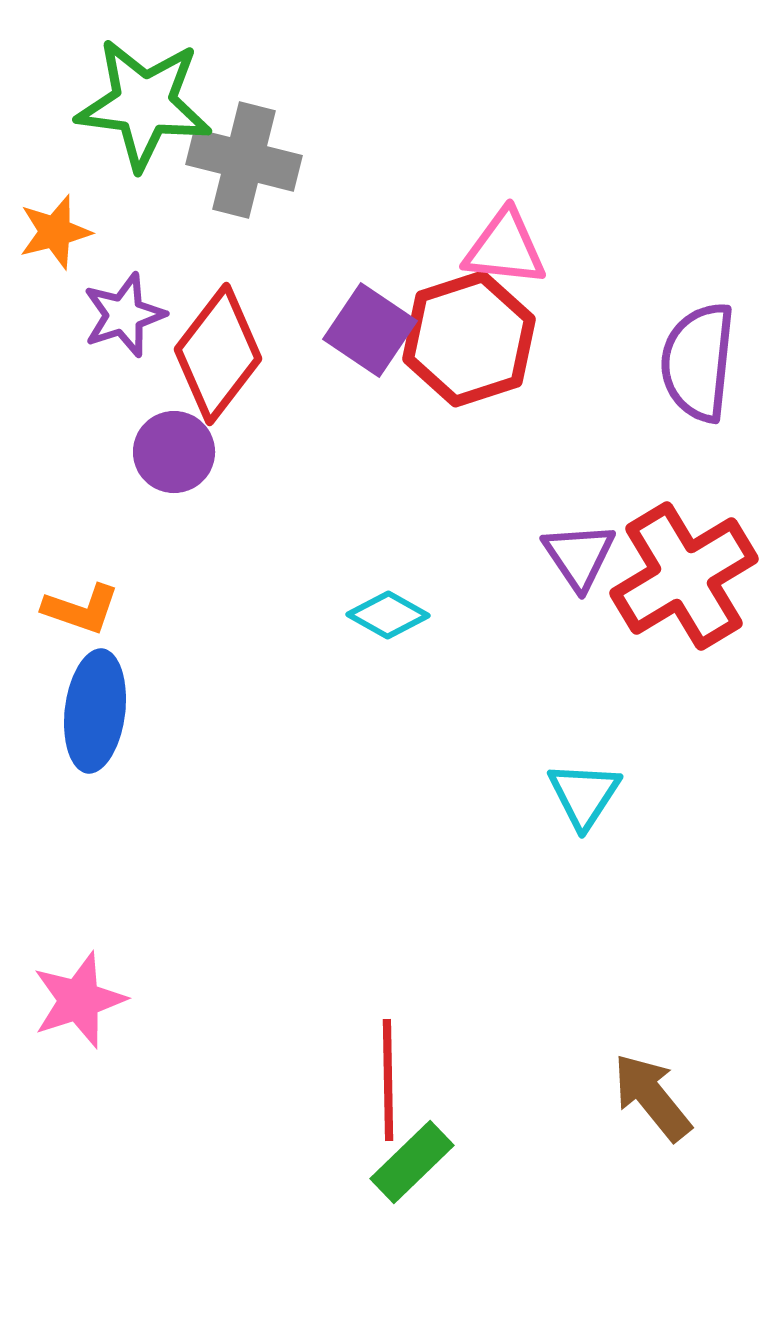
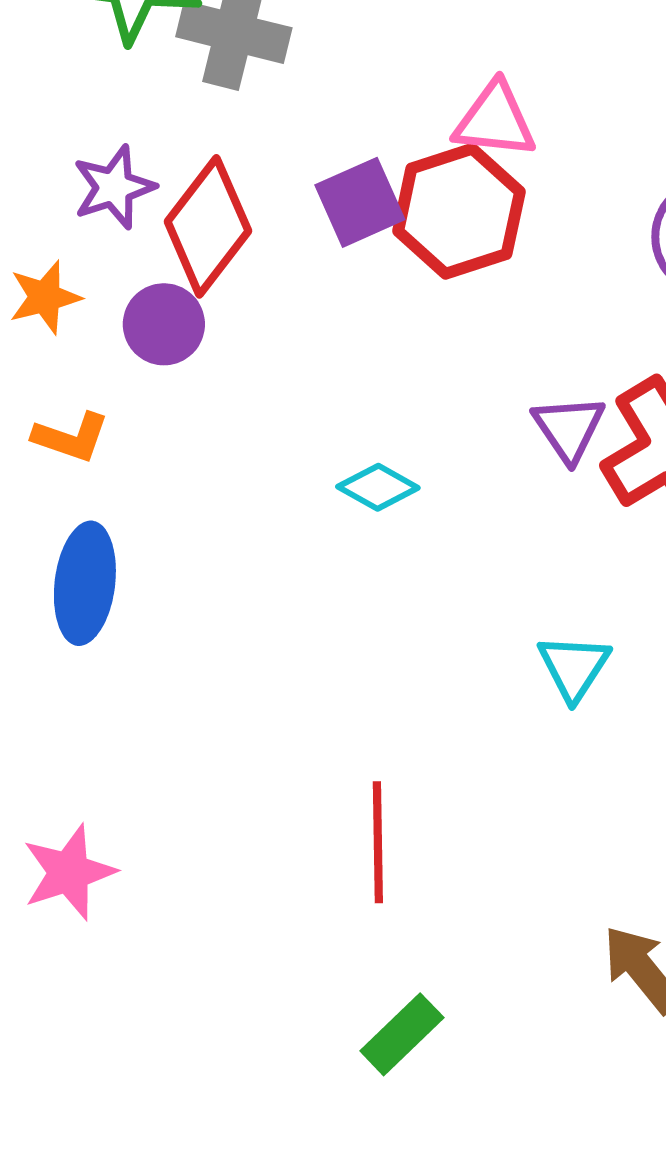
orange star: (55, 232) -> (45, 297), moved
purple square: (370, 330) -> (360, 202), turned 32
orange L-shape: (81, 609) -> (71, 437), moved
red line: (388, 1080) -> (378, 842), moved

